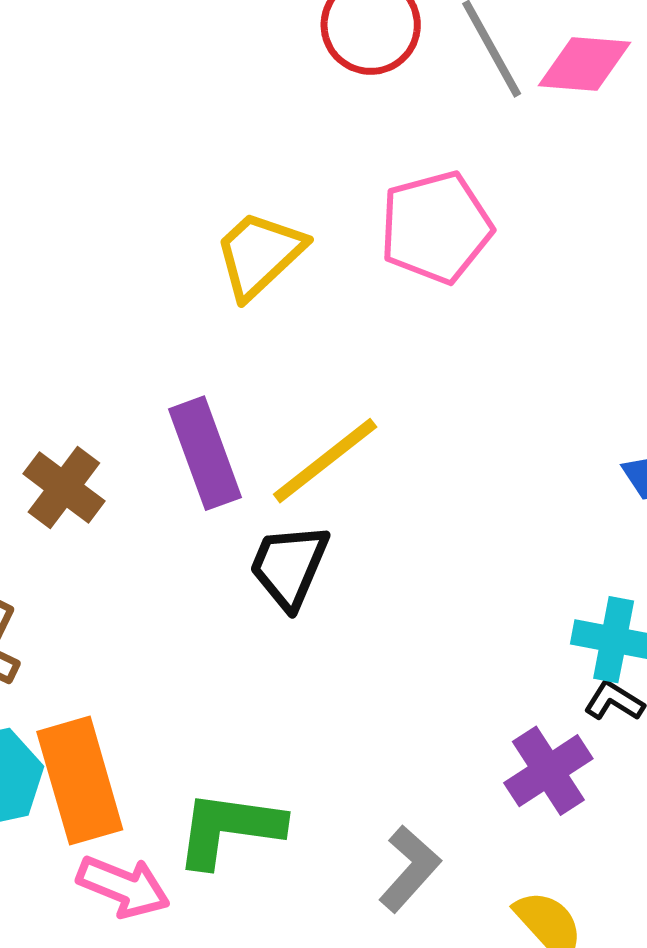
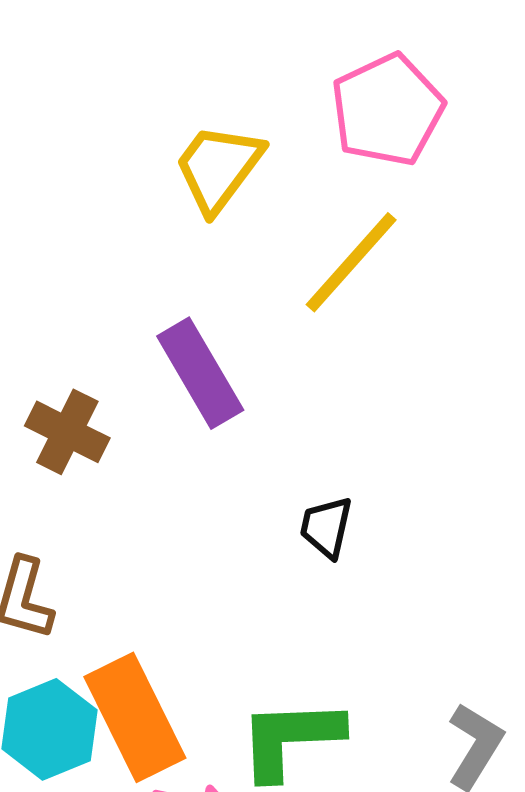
yellow line: (325, 461) -> (351, 262), moved
black trapezoid: (289, 566) -> (326, 527), moved, size x0.7

